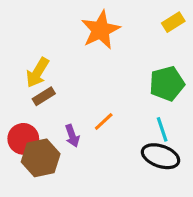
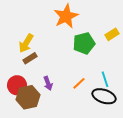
yellow rectangle: (173, 22) -> (112, 34), moved
green pentagon: (167, 84) -> (84, 43), moved
orange line: (104, 121) -> (79, 83), moved

